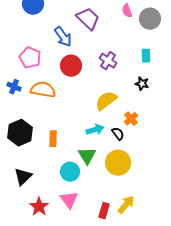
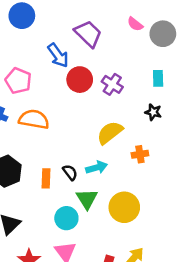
pink semicircle: (127, 11) -> (135, 24), turned -32
red circle: (71, 66) -> (80, 80), moved
orange cross: (131, 119) -> (140, 154), turned 32
black semicircle: (118, 134) -> (70, 172), moved

